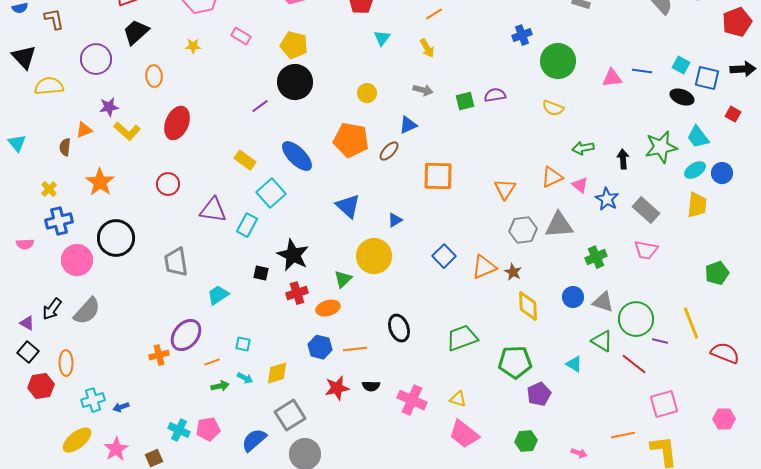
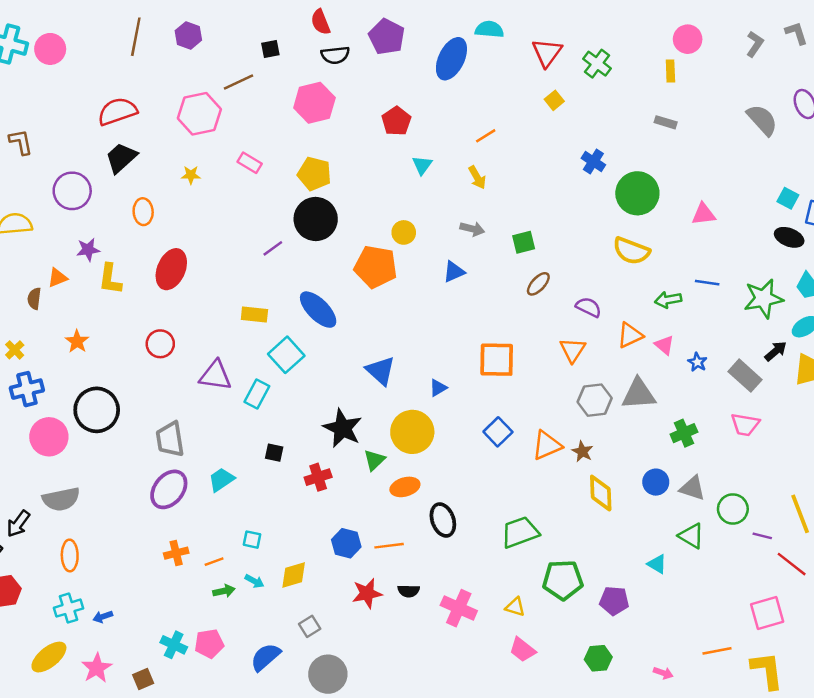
blue cross: (522, 35) -> (593, 161), turned -36
blue line: (642, 71) -> (707, 283), moved
purple semicircle: (495, 95) -> (588, 307), moved, turned 35
yellow semicircle: (553, 108) -> (631, 251), size x1.4
yellow L-shape: (127, 131) -> (110, 279), turned 56
orange pentagon: (351, 140) -> (376, 267), moved
brown ellipse: (389, 151) -> (538, 284), moved
black arrow: (623, 159) -> (776, 351), moved, turned 54
yellow rectangle: (245, 160) -> (254, 314), turned -30
orange square: (438, 176) -> (497, 360), moved
orange star: (100, 182) -> (77, 341), size x0.7
blue star: (607, 199) -> (697, 362), size x0.7
black star: (293, 255) -> (343, 428), moved
orange ellipse: (328, 308) -> (405, 487), moved
black arrow: (52, 309) -> (18, 524), moved
gray semicircle: (87, 311) -> (61, 499), turned 36
green circle: (636, 319) -> (733, 509), size x0.7
purple ellipse: (186, 335) -> (169, 489), moved
orange cross: (159, 355) -> (176, 553), moved
green pentagon: (515, 362) -> (563, 580), moved
orange ellipse: (66, 363) -> (70, 555), moved
red line: (634, 364) -> (792, 564), moved
purple pentagon: (539, 394) -> (614, 601), turned 30
gray square: (290, 415) -> (310, 626), size x0.6
pink trapezoid: (464, 434) -> (522, 650), size x0.7

